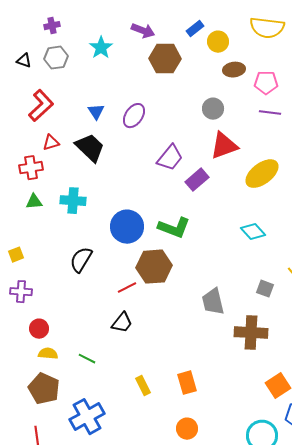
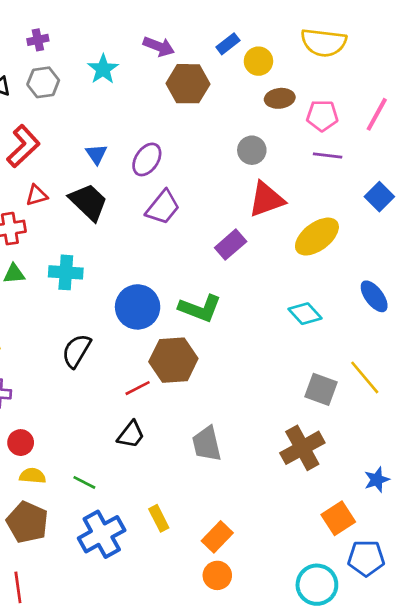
purple trapezoid: (170, 158) -> (163, 207), moved
gray square: (265, 289) -> (321, 389), size x1.4
gray trapezoid: (213, 302) -> (207, 444), moved
brown cross: (251, 333) -> (302, 448), turned -32
orange rectangle: (187, 383) -> (217, 537), moved, turned 60
blue cross: (87, 417) -> (102, 534), moved

